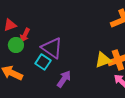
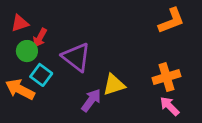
yellow triangle: (103, 60) -> (114, 85), moved
cyan square: (43, 62) -> (41, 75), moved

